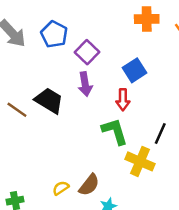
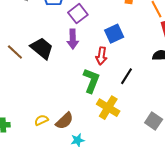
green L-shape: (115, 131) -> (91, 81), turned 30
black line: (160, 134) -> (126, 76), moved

